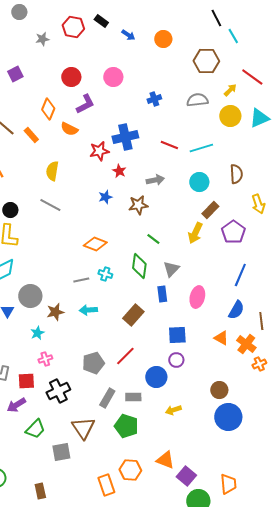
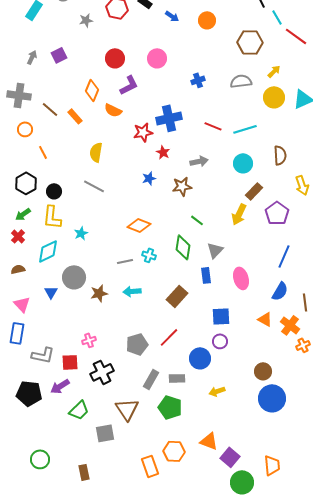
red line: (252, 77) -> (296, 36), moved
pink ellipse: (197, 297) -> (241, 278), turned -30
cyan star: (37, 333) -> (81, 233), moved

